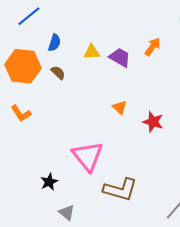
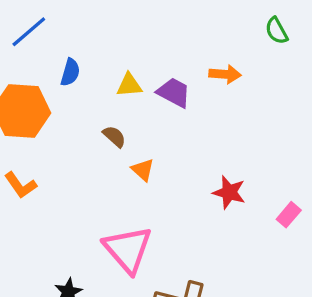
orange arrow: (153, 47) -> (225, 74), turned 60
brown semicircle: (58, 73) -> (114, 136), moved
orange triangle: (120, 107) -> (143, 170), moved

